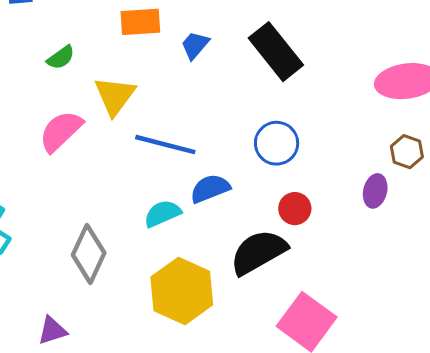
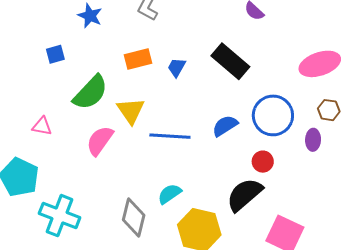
green semicircle: (61, 58) -> (90, 93), size x2.0
blue circle: (277, 143) -> (273, 115), moved, size x1.4
blue semicircle: (210, 188) -> (225, 126), moved
cyan semicircle: (162, 214) -> (170, 194), moved

